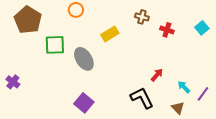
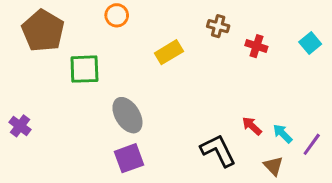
gray ellipse: (84, 59) -> (127, 115), moved
red arrow: (157, 75) -> (252, 126), moved, turned -88
purple square: (84, 103) -> (129, 158), turned 30

